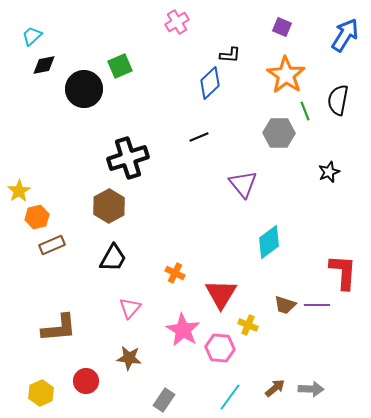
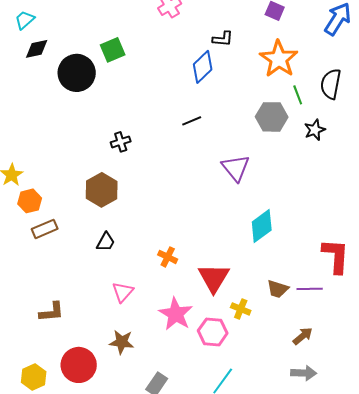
black cross: (128, 158) -> (121, 142), size x0.5
black star: (329, 172) -> (315, 130), moved
black trapezoid: (113, 258) -> (106, 242), size x0.7
brown L-shape: (59, 328) -> (52, 312), size x0.7
red circle: (86, 381) -> (79, 365), size x1.4
brown arrow: (275, 388) -> (303, 336), moved

